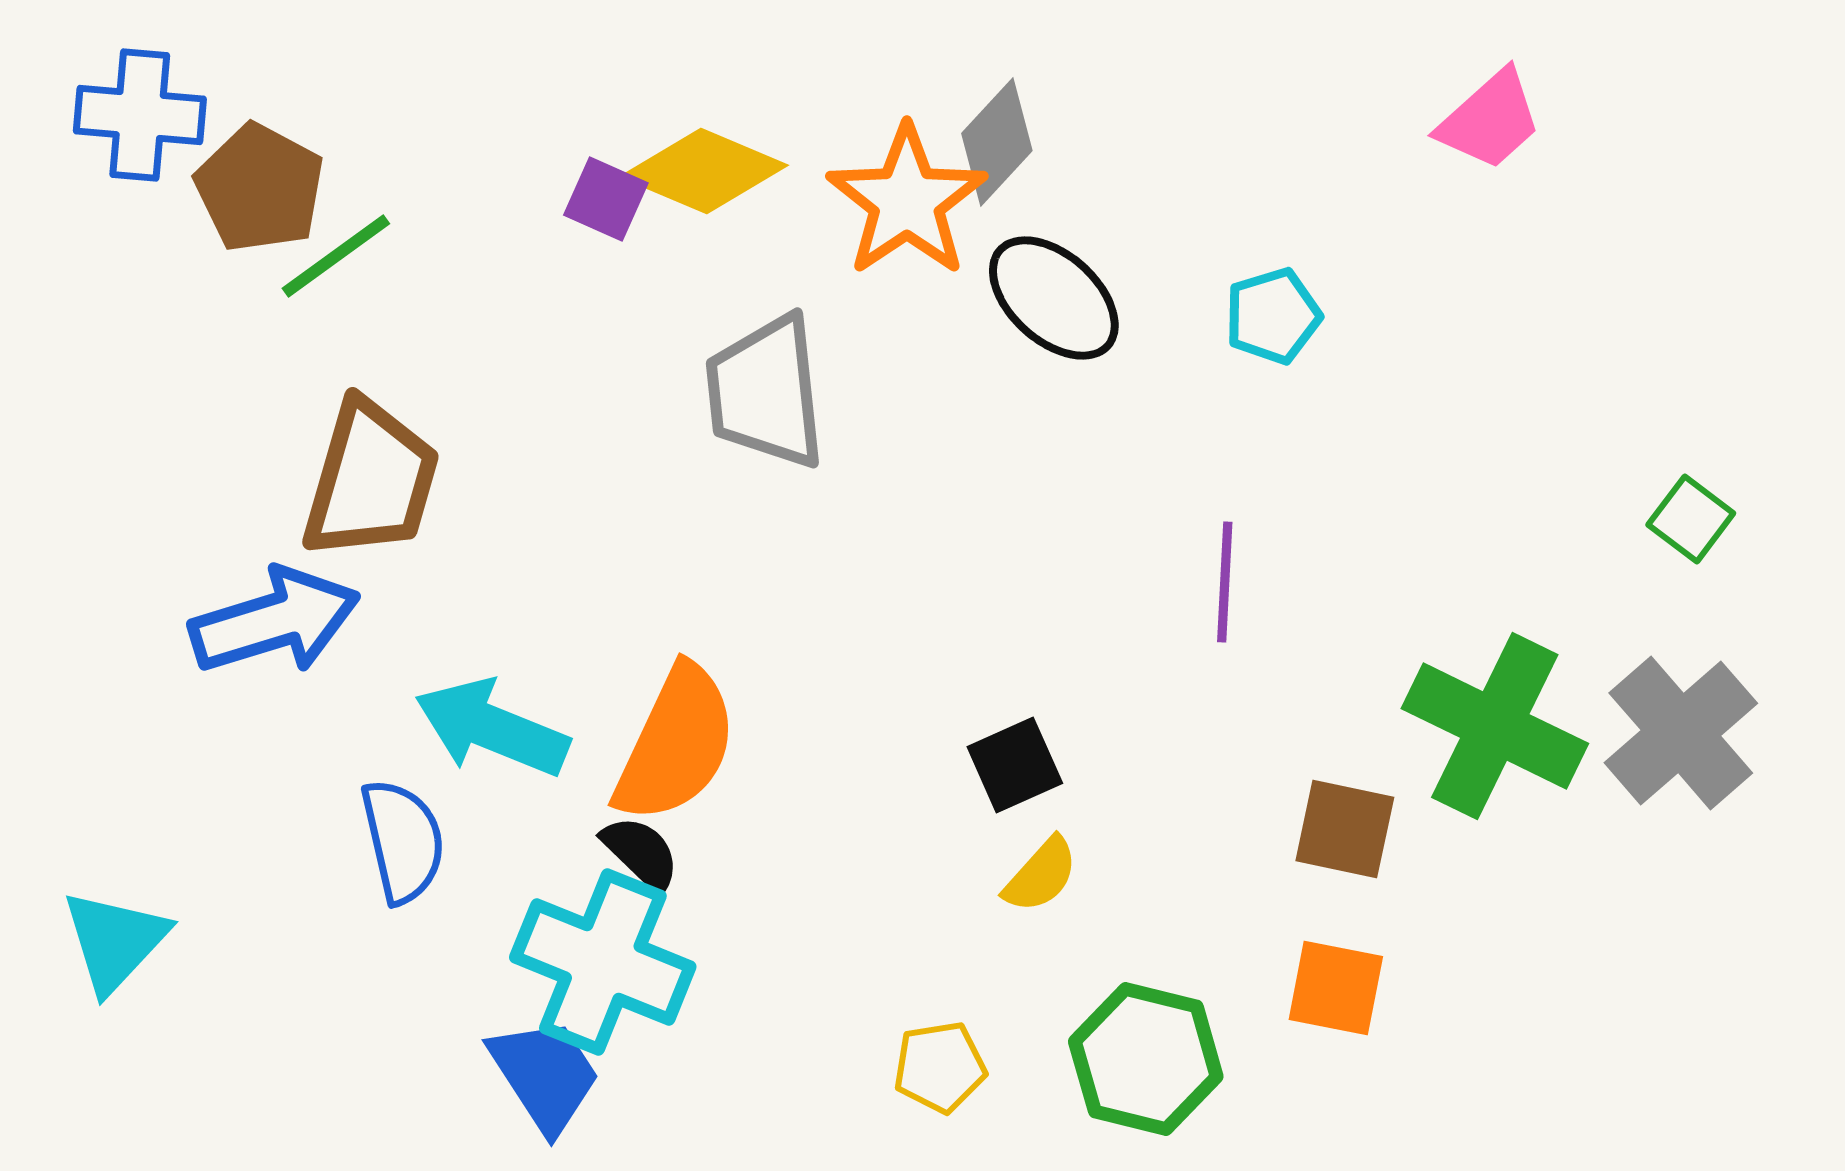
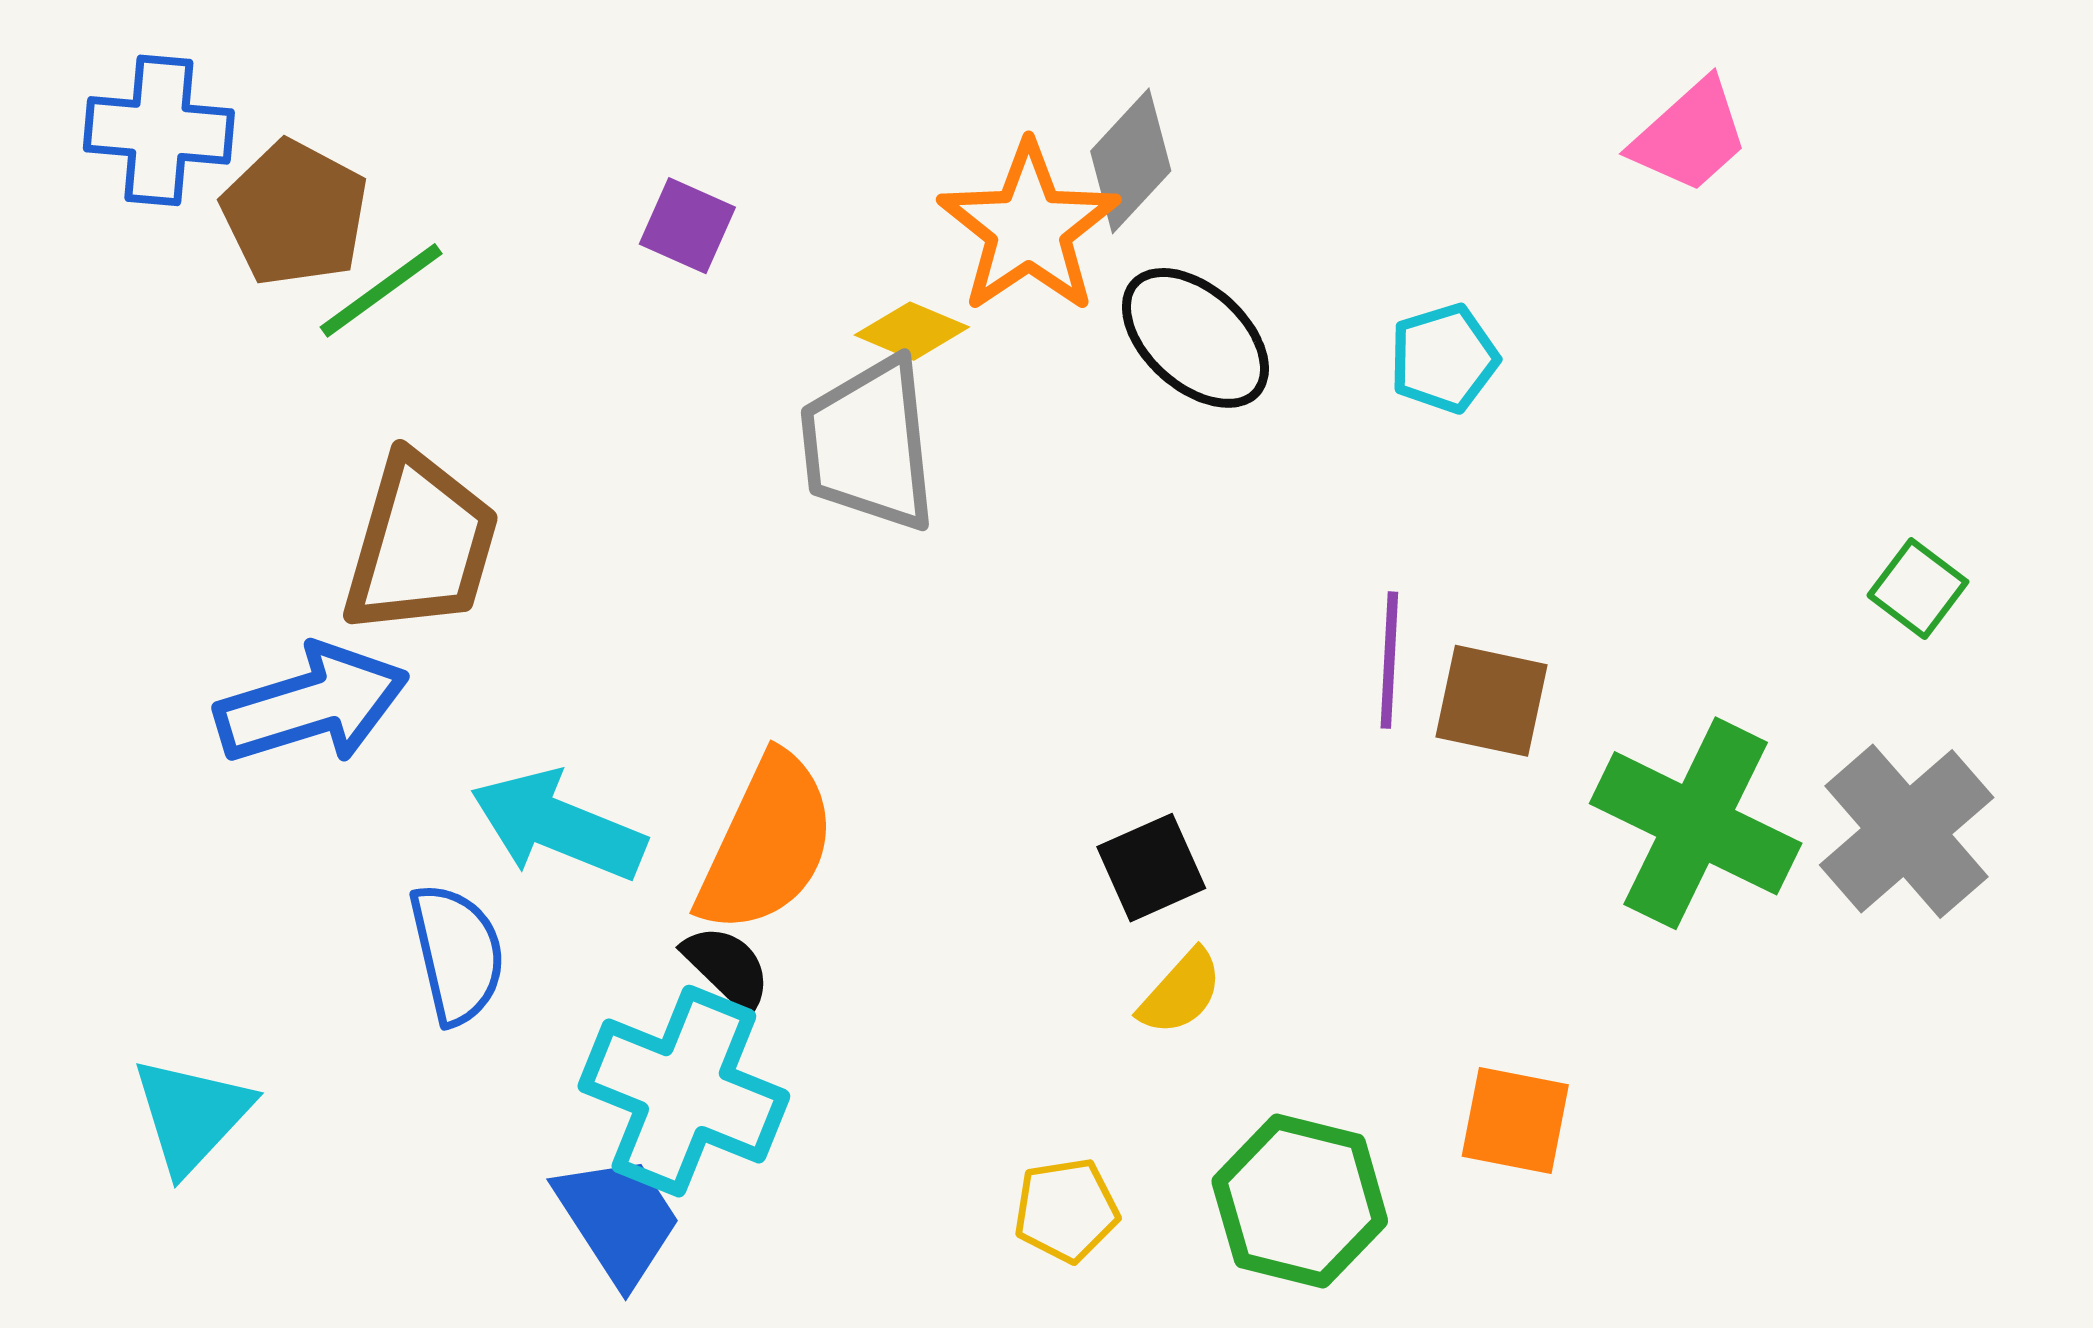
yellow diamond: (704, 171) -> (912, 331), moved, size x0.6
brown square: (1345, 829) -> (1491, 701), moved
cyan triangle: (115, 941) -> (192, 1115), moved

